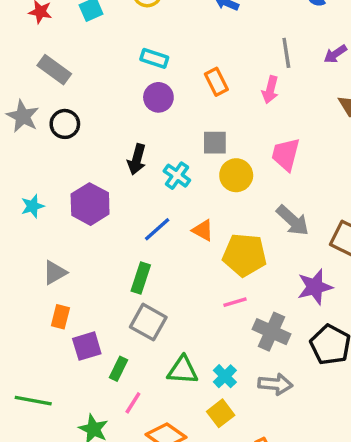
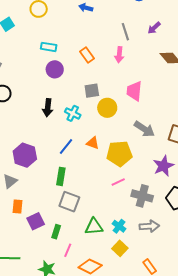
purple hexagon: (90, 204) -> (25, 155), moved

